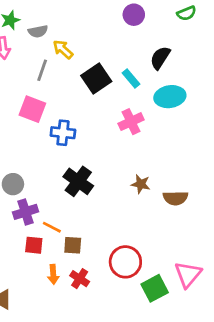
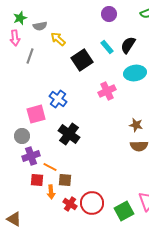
gray line: (42, 70) -> (30, 56), moved
cyan rectangle: (131, 79) -> (107, 47), moved
pink square: (32, 109) -> (36, 114), moved, turned -36
blue cross: (63, 133) -> (58, 99), turned 30
brown star: (141, 184) -> (136, 125), moved
red circle: (125, 262) -> (92, 203), moved
orange arrow: (53, 274) -> (51, 192), moved

